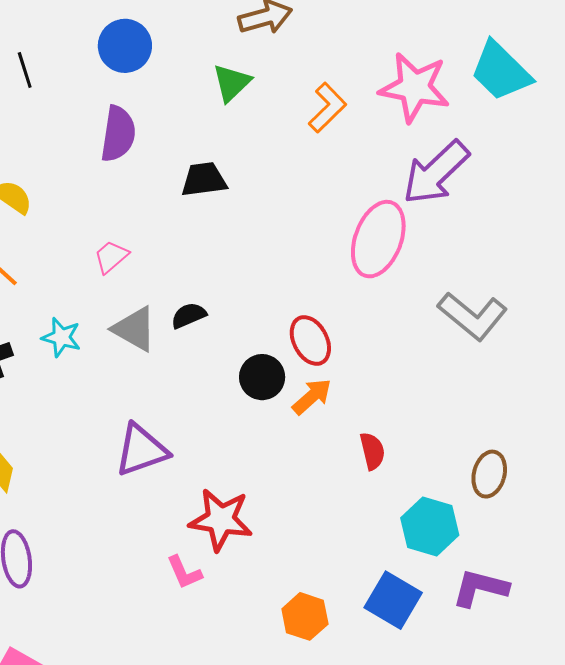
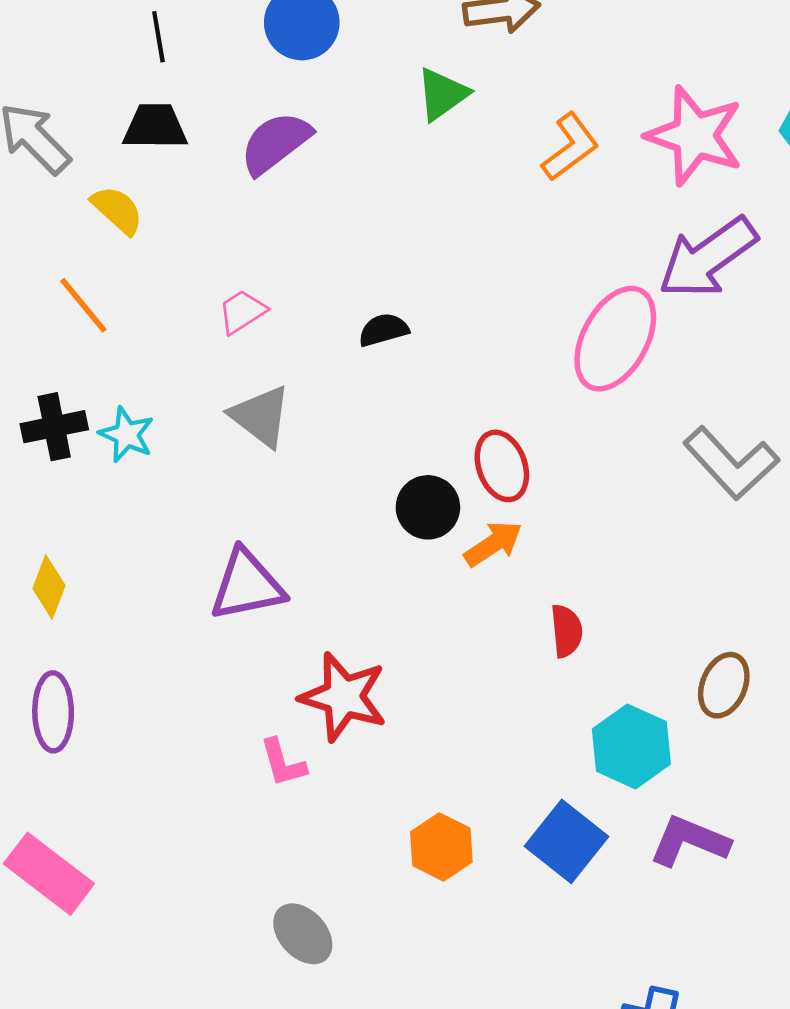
purple semicircle: (118, 134) -> (276, 143), turned -144
black trapezoid: (204, 180) -> (155, 127), moved
black semicircle: (189, 315) -> (384, 330), moved
cyan star: (61, 337) -> (127, 435), moved

